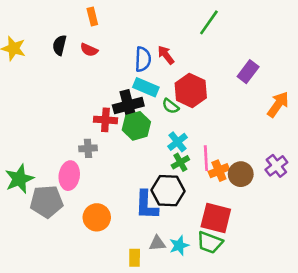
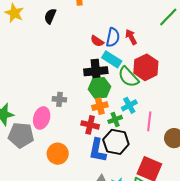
red semicircle: (89, 50) -> (97, 41), moved
green semicircle: (171, 106) -> (128, 77), size x1.6
red cross: (105, 120) -> (90, 125), moved
green cross: (180, 162) -> (115, 119), moved
orange cross: (219, 171) -> (100, 106), moved

